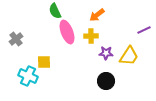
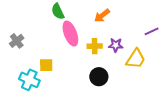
yellow cross: (91, 36) -> (95, 46), moved
purple star: (106, 53) -> (116, 45), moved
black circle: (106, 81) -> (99, 77), moved

